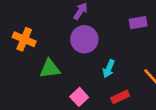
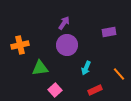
orange cross: (24, 39) -> (20, 45), turned -36
pink square: (79, 97) -> (55, 90), moved

